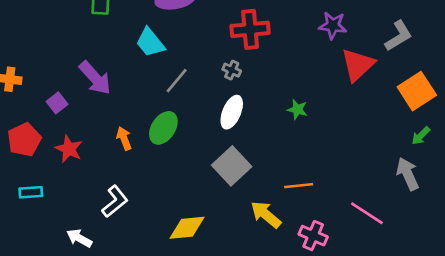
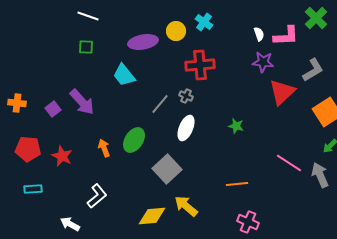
gray line: (177, 81) -> (160, 104), moved
purple square: (57, 103) -> (53, 109), moved
red pentagon: (24, 140) -> (28, 149), turned 30
gray square: (232, 166) -> (167, 169), moved
pink line: (367, 213) -> (289, 163), moved
yellow arrow: (266, 215) -> (186, 206), moved

